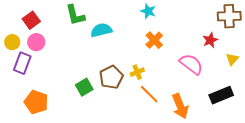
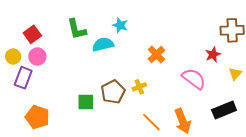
cyan star: (148, 11) -> (120, 25), moved
green square: (84, 87) -> (86, 102), turned 30
orange line: (149, 94) -> (151, 122), moved

